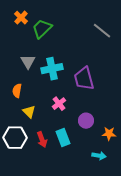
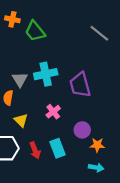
orange cross: (21, 18) -> (12, 19), turned -32
green trapezoid: (42, 29) -> (35, 31), turned -85
gray triangle: (28, 62) -> (20, 79), moved
orange star: (109, 134) -> (97, 145), moved

